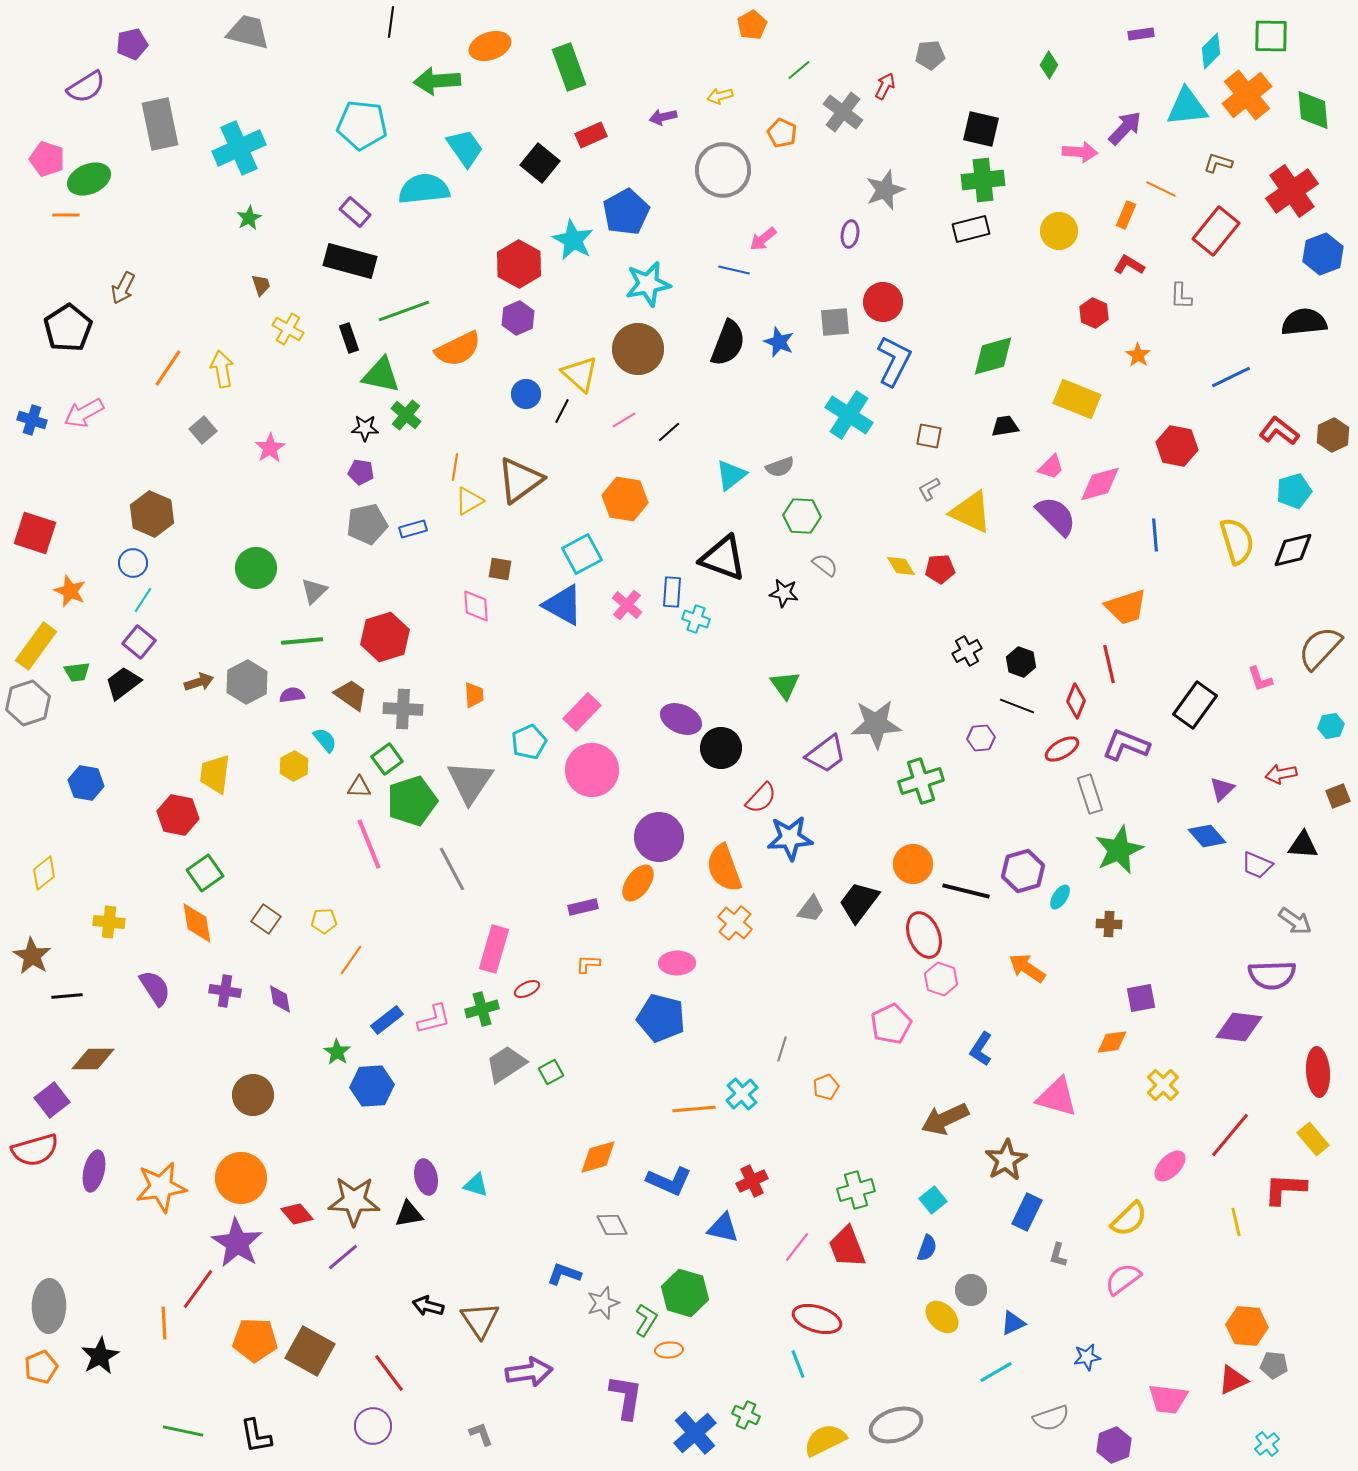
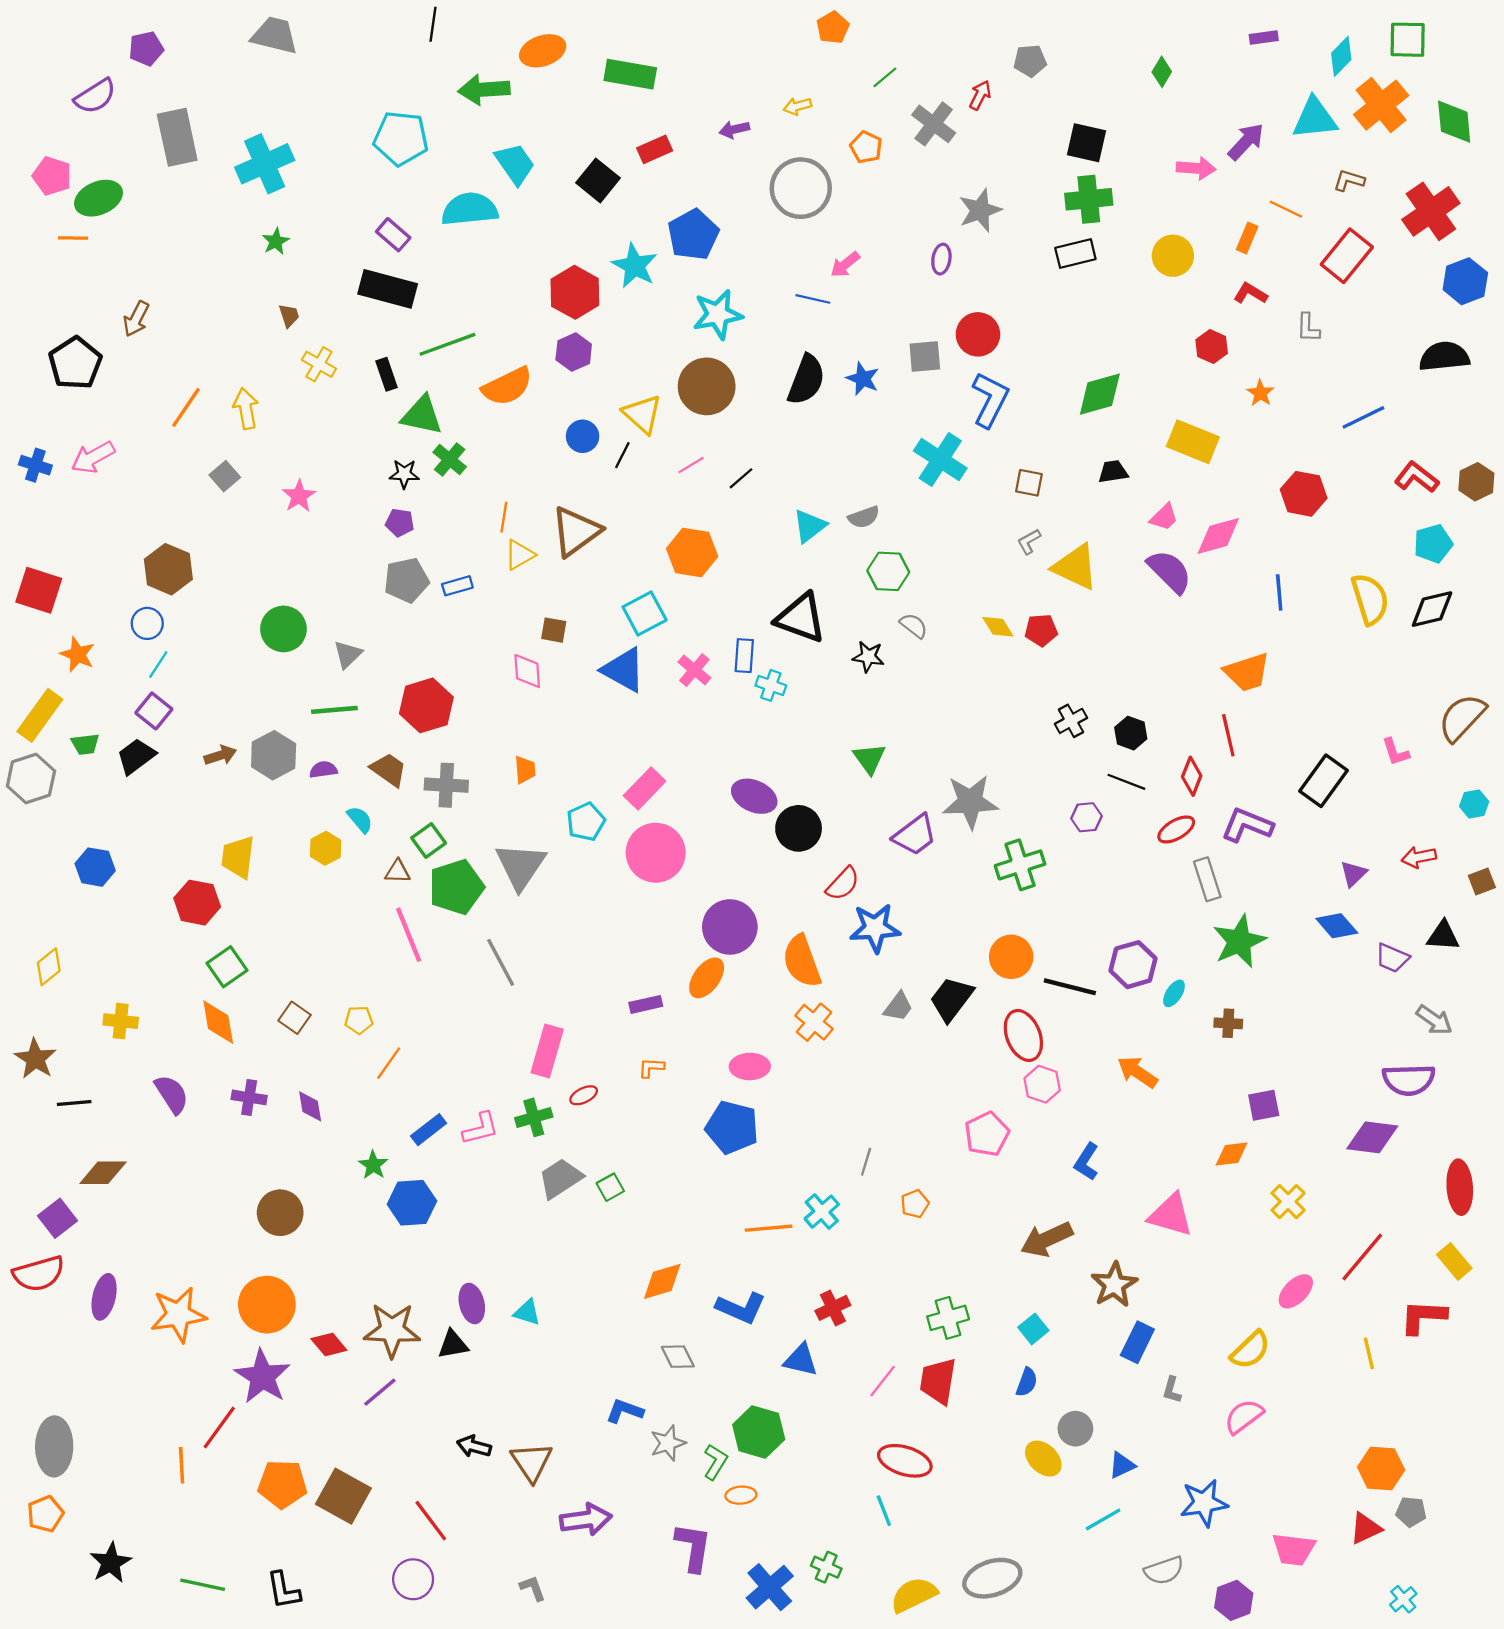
green rectangle: (569, 67) -> (630, 74), turned -60
red trapezoid: (847, 1247) -> (938, 1381), turned 30
black star: (100, 1356) -> (111, 1563), moved
blue star: (1087, 1357) -> (1204, 1503), size x1.6

